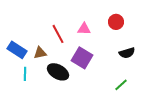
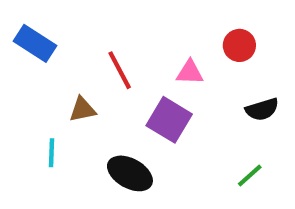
pink triangle: (84, 29) -> (190, 72), moved
blue rectangle: (17, 50) -> (35, 43), moved
black ellipse: (58, 72) -> (130, 173), moved

